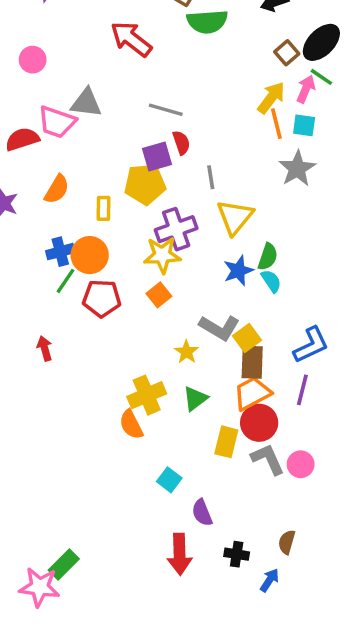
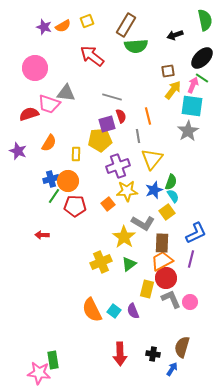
brown square: (287, 53) -> (168, 71), moved, turned 32
pink circle: (33, 60) -> (35, 68), size x1.6
orange line: (276, 124) -> (148, 116), moved
cyan square: (304, 125) -> (192, 106), size x1.6
yellow star: (162, 255) -> (127, 191), moved
yellow square: (247, 338) -> (167, 212), moved
red arrow: (45, 348) -> (42, 235), turned -72
yellow star: (186, 352) -> (124, 237), size x1.6
orange semicircle: (131, 424) -> (92, 310), moved, size x1.4
purple semicircle: (202, 513) -> (133, 311), moved
brown semicircle: (287, 542) -> (182, 347), size x1.5
green rectangle: (64, 565) -> (53, 360), turned -54

